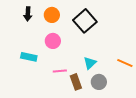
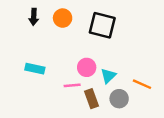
black square: (85, 21) -> (102, 25), turned -35
pink circle: (53, 41) -> (87, 67), moved
orange line: (125, 63) -> (142, 84), moved

